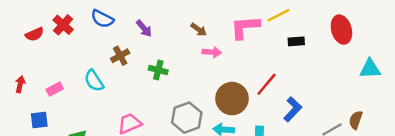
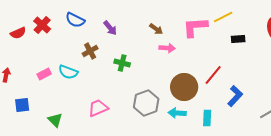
cyan semicircle: (94, 81) -> (68, 72), turned -36
pink rectangle: (55, 89) -> (44, 74), moved

